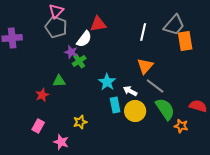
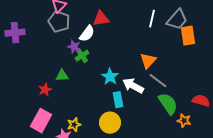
white line: (143, 32) -> (152, 19), moved
white arrow: (130, 91) -> (133, 86), size x1.5
yellow circle: (135, 111) -> (110, 123), moved
yellow star: (80, 122) -> (74, 125), moved
pink rectangle: (38, 126) -> (41, 121), size x1.6

